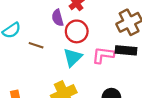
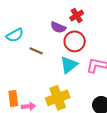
purple semicircle: (58, 18) -> (58, 27), turned -56

